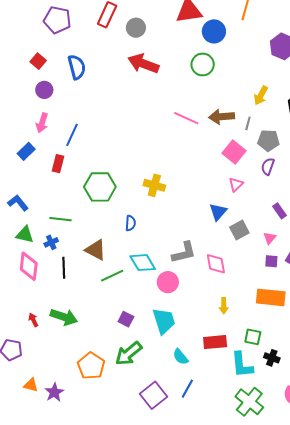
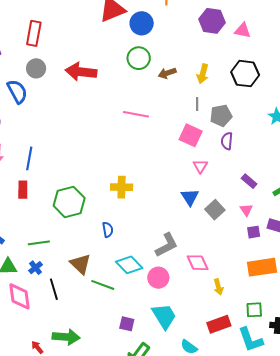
gray circle: (136, 28) -> (36, 68), moved
brown arrow: (222, 117) -> (167, 73), moved, size x0.7
brown triangle: (96, 250) -> (80, 264), turned 30
pink diamond: (216, 264) -> (198, 263), moved
green line: (112, 276) -> (103, 285), turned 60

